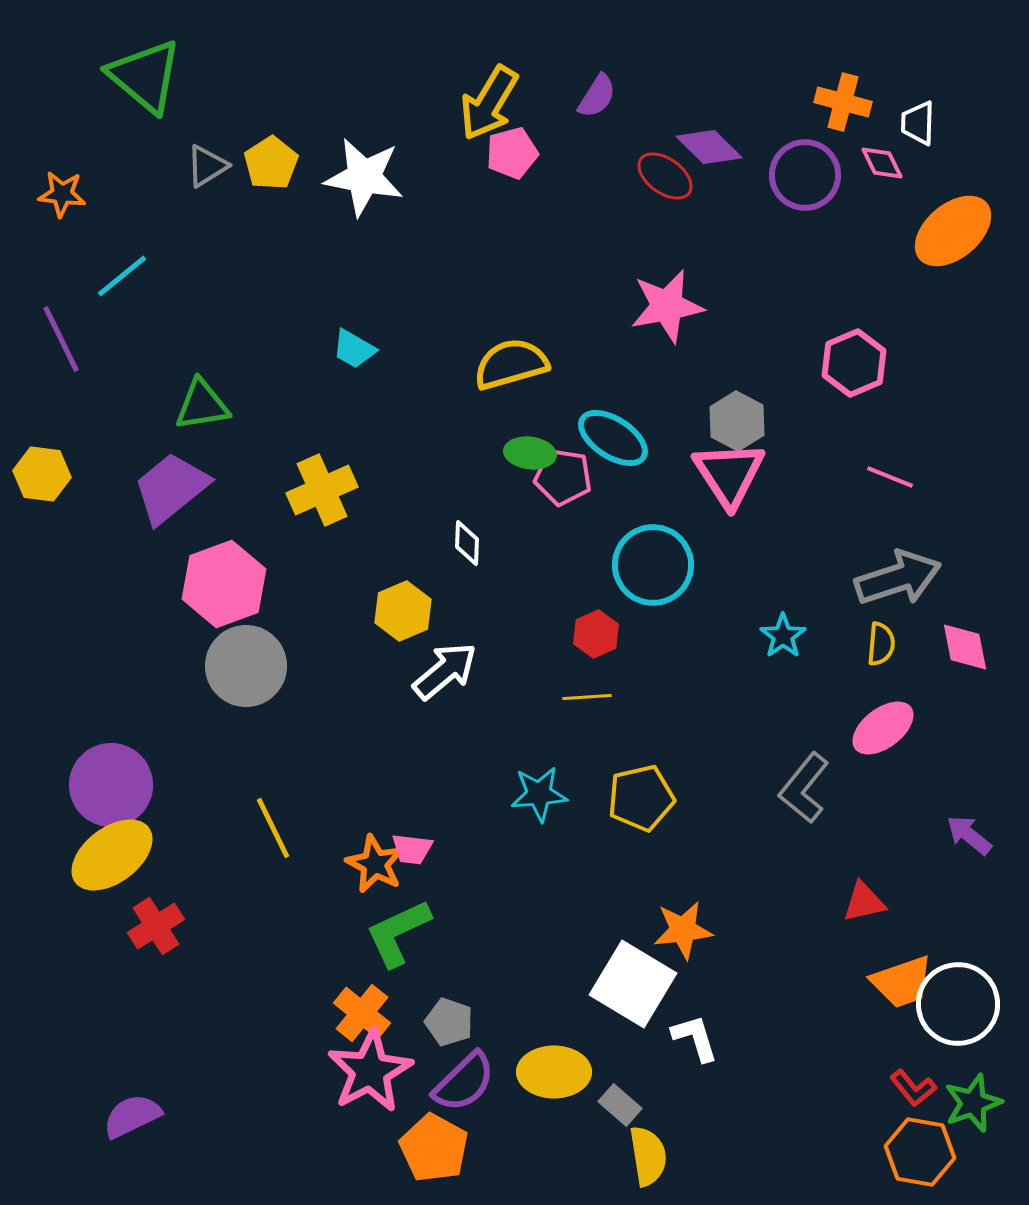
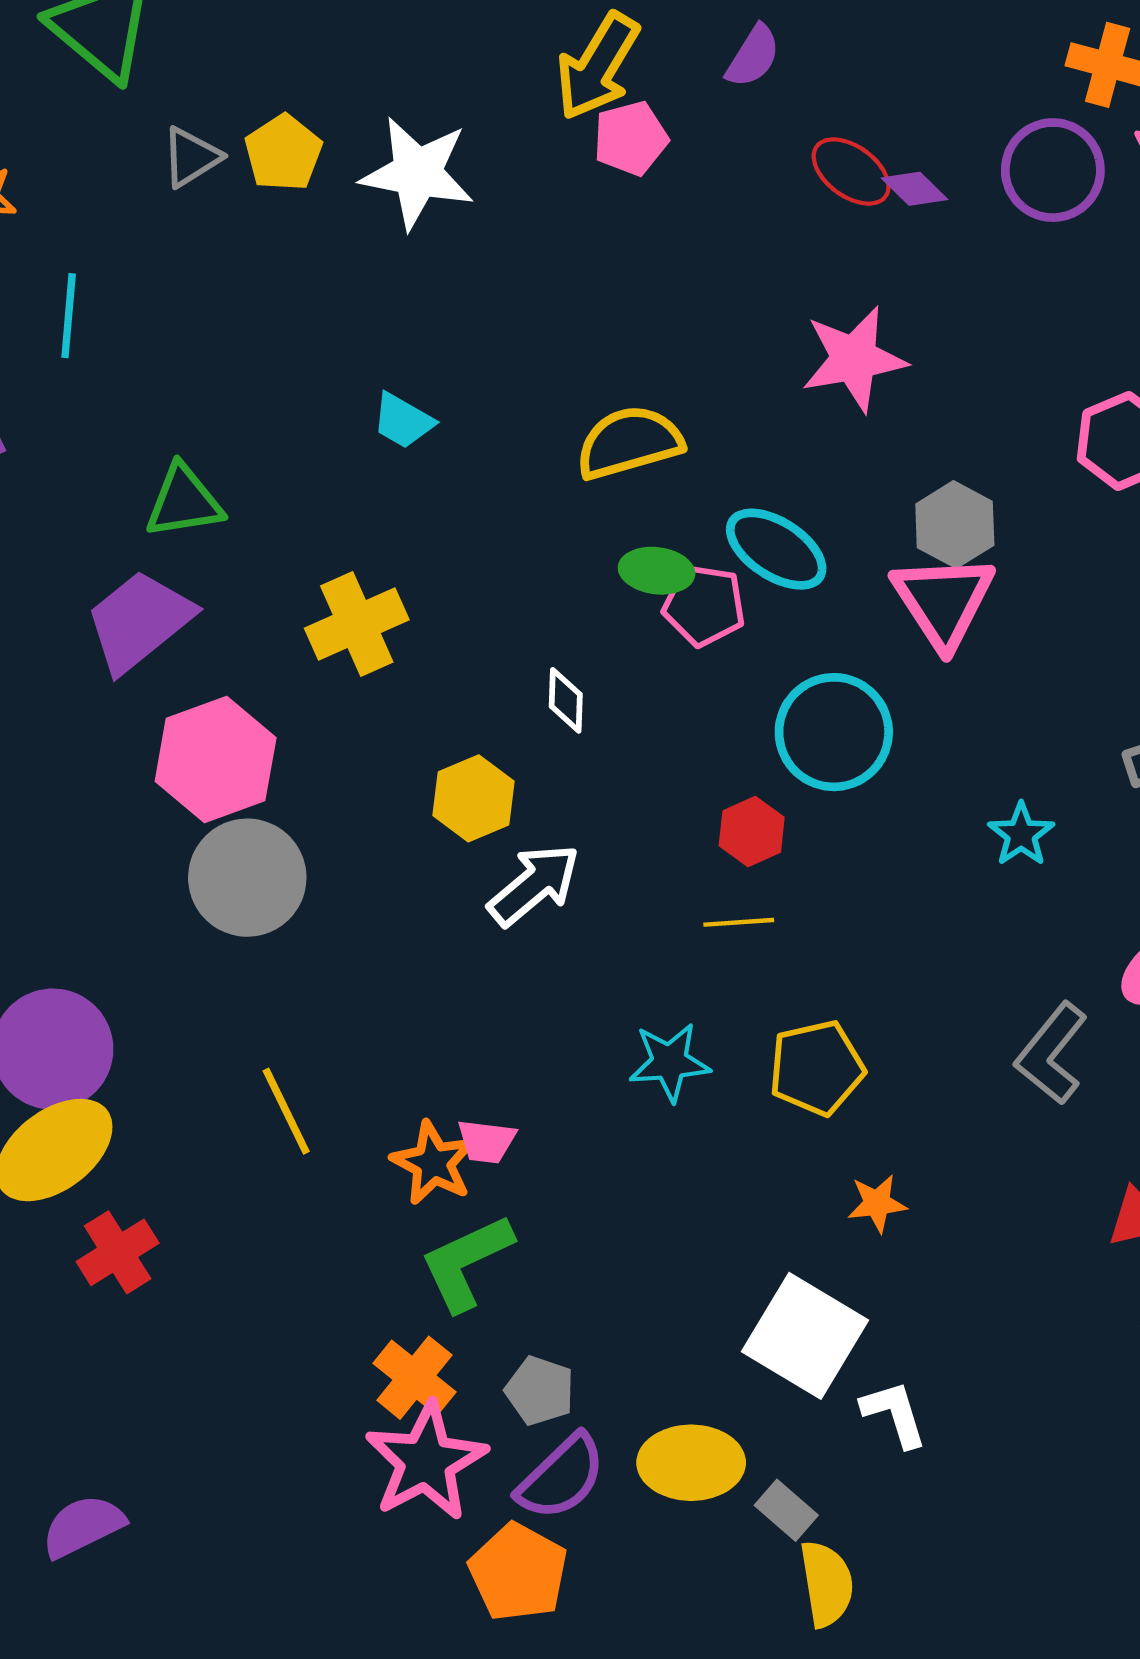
purple diamond: (709, 147) -> (914, 189), moved, size x0.7
cyan line: (122, 276) -> (69, 316), turned -46
orange star: (683, 930) -> (877, 1203), moved, size x0.7

